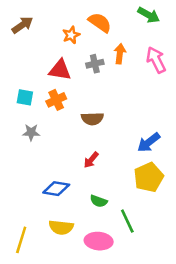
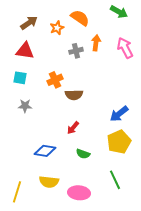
brown arrow: (22, 25) -> (29, 23), moved
red triangle: (60, 70) -> (25, 51), moved
orange cross: (56, 100) -> (55, 80), moved
green semicircle: (99, 201) -> (83, 154), moved
green line: (127, 221) -> (115, 180), moved

